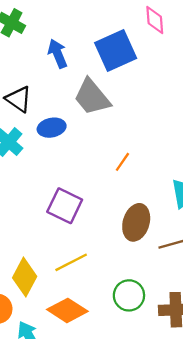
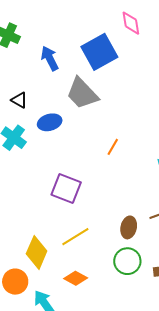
black triangle: (19, 99) -> (19, 100), size x0.7
brown ellipse: (136, 222) -> (129, 227), moved, size x0.7
orange diamond: (67, 310) -> (76, 278), size x0.7

